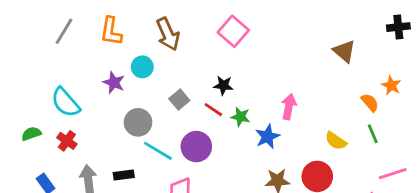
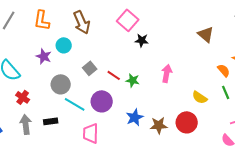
black star: (223, 85) -> (142, 40), moved
blue star: (267, 137) -> (135, 117), moved
red cross: (67, 141) -> (23, 97), moved

